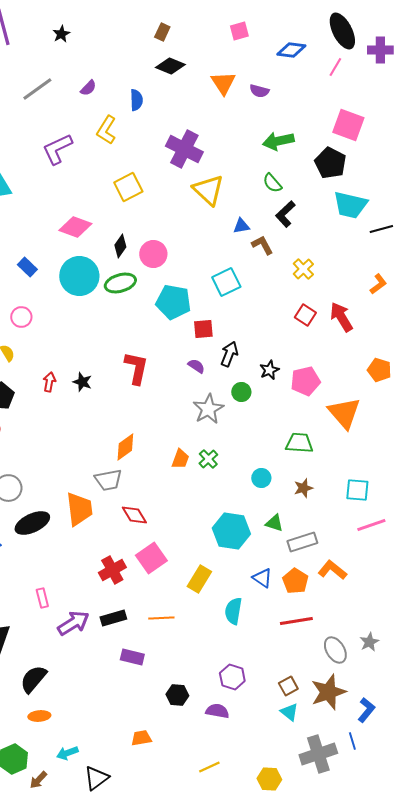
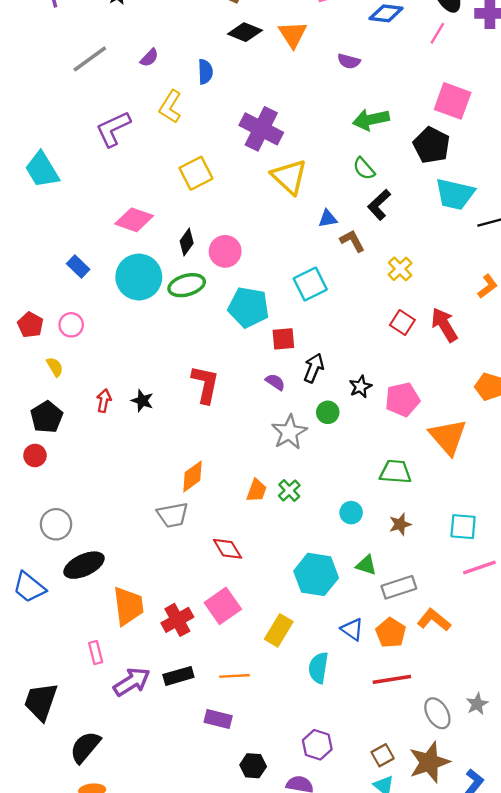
orange triangle: (223, 83) -> (293, 34), moved
orange trapezoid: (79, 509) -> (128, 606), moved
red diamond: (134, 515) -> (227, 549), moved
purple rectangle: (132, 657) -> (218, 719), moved

